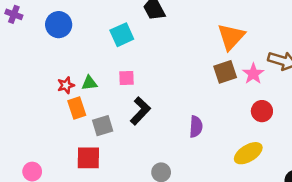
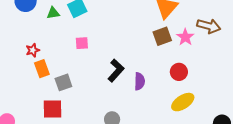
green triangle: (89, 83) -> (53, 13), moved
black L-shape: (140, 111) -> (116, 70), moved
red circle: (262, 111) -> (179, 72), moved

